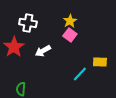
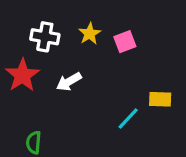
yellow star: (70, 21) -> (90, 34), moved
pink square: (70, 35) -> (125, 42), moved, turned 32

